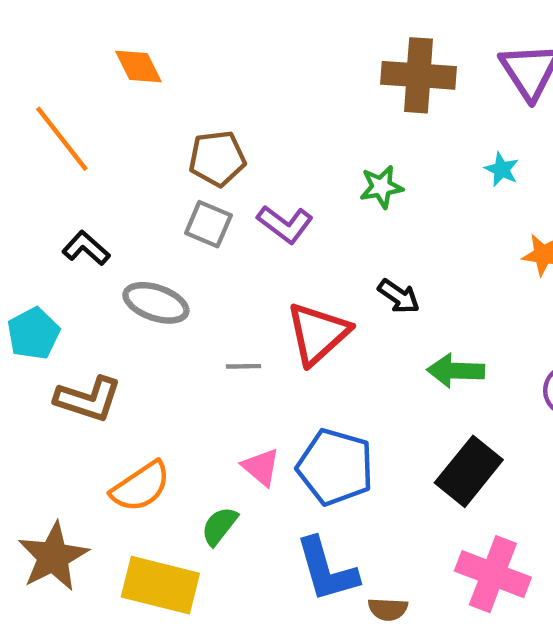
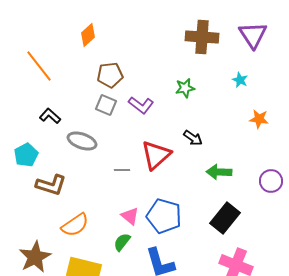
orange diamond: (138, 67) -> (88, 35), moved, turned 75
green semicircle: (219, 526) -> (122, 242), moved

